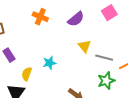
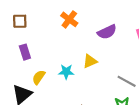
yellow triangle: (85, 46) -> (90, 61), moved, turned 32

